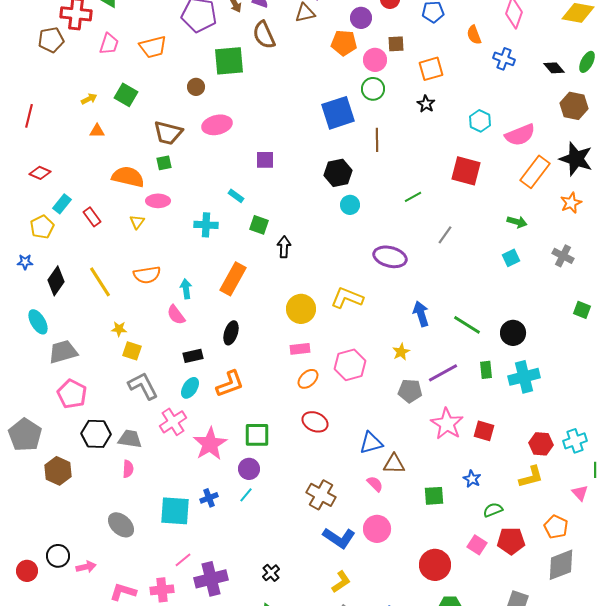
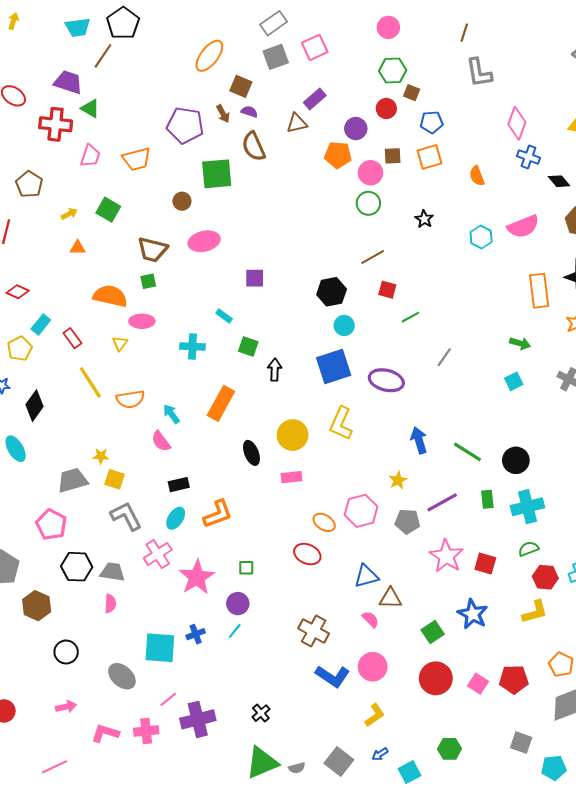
orange semicircle: (474, 35) -> (477, 176), moved
brown pentagon: (51, 40) -> (29, 184), moved, turned -30
blue cross: (504, 59) -> (528, 157), moved
orange square: (431, 69) -> (429, 157), moved
blue square: (338, 113) -> (334, 367), moved
pink semicircle: (520, 135) -> (523, 226), moved
brown line: (377, 140) -> (373, 257), turned 60
red square: (466, 171) -> (387, 290), moved, size x0.6
orange rectangle: (535, 172) -> (539, 291), turned -44
yellow line: (100, 282) -> (90, 382), moved
cyan arrow: (186, 289) -> (171, 414), turned -30
yellow L-shape: (347, 298) -> (341, 423), turned -88
black ellipse: (231, 333) -> (251, 453), moved, turned -40
gray trapezoid: (63, 352) -> (72, 480), moved
pink hexagon: (350, 365) -> (361, 511), moved
orange ellipse: (308, 379) -> (324, 522), moved, turned 75
green square: (257, 435) -> (246, 568), size x0.6
blue star: (472, 479) -> (473, 614), size x1.6
green square: (434, 496) -> (433, 632), turned -30
green semicircle: (493, 510) -> (528, 549), moved
gray ellipse: (121, 525) -> (122, 676), moved
black circle: (58, 556) -> (66, 652), moved
red circle: (435, 565) -> (436, 678), moved
yellow L-shape: (341, 582) -> (375, 715), moved

